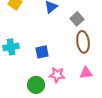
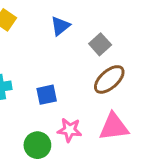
brown ellipse: (83, 42) -> (109, 79), turned 55
pink triangle: (86, 73) -> (114, 127), size x1.5

